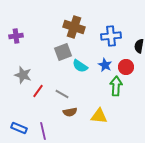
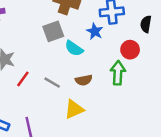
blue star: (105, 65) -> (95, 31), moved
brown semicircle: (70, 112) -> (84, 80), moved
yellow triangle: (99, 116) -> (74, 109), moved, turned -30

